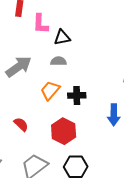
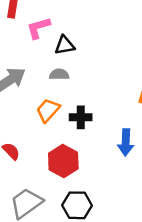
pink L-shape: (41, 24) -> (38, 28), turned 70

